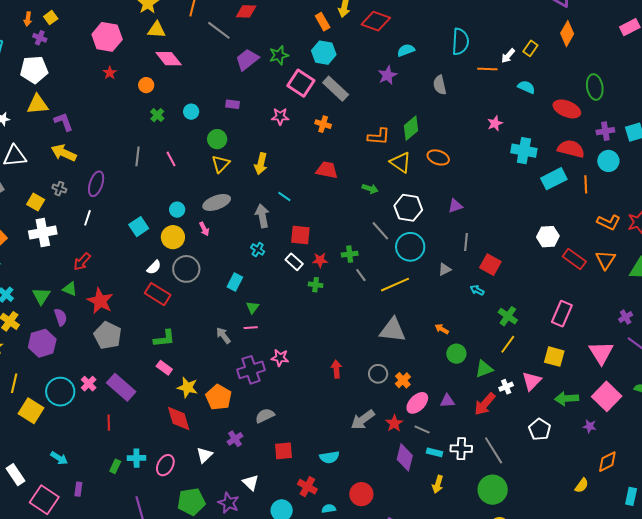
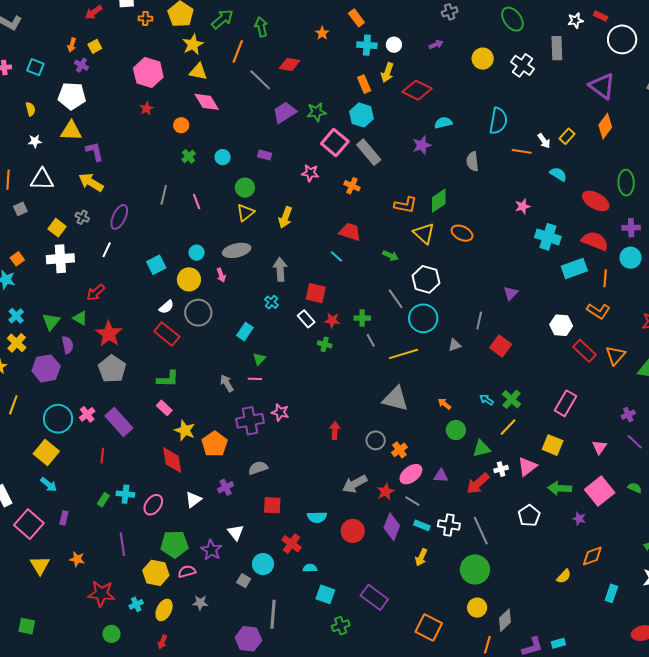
white arrow: (508, 56) -> (544, 141), turned -84
cyan line: (284, 196) -> (336, 257), moved
purple triangle: (455, 206) -> (511, 293), moved, turned -35
orange L-shape: (609, 222) -> (598, 311), moved
cyan arrow: (477, 290) -> (487, 400), moved
pink triangle: (601, 353) -> (600, 447), size x0.6
yellow square: (31, 411) -> (46, 452), moved
red circle: (361, 494) -> (353, 531), moved

